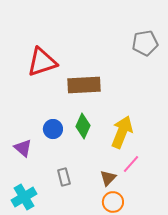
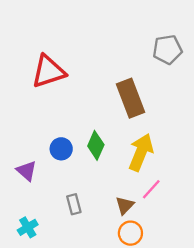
brown rectangle: (84, 85) -> (130, 98), moved, turned 72
cyan cross: (24, 197) -> (28, 227), size x0.7

